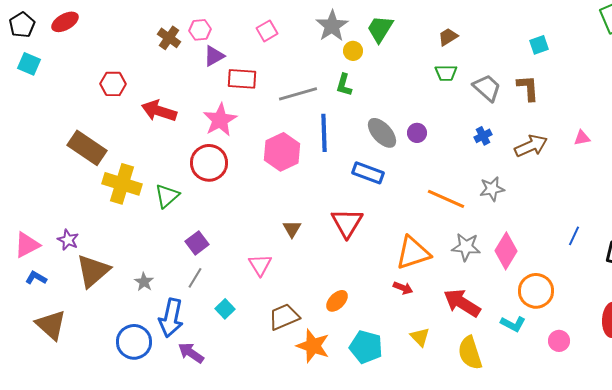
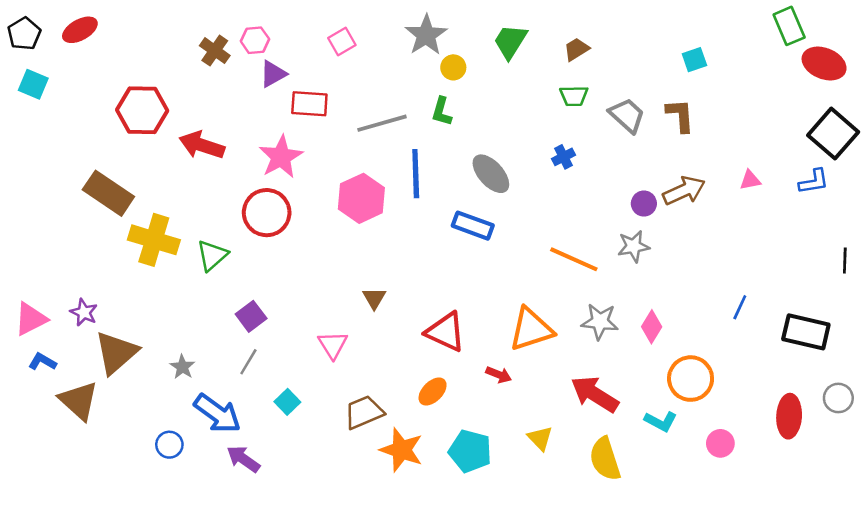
green trapezoid: (380, 29) -> (510, 41), moved
red hexagon: (113, 84) -> (142, 110), size x1.5
purple circle: (417, 133) -> (644, 204), moved
blue cross: (483, 136) -> (564, 157), moved
red triangle: (347, 223) -> (446, 332), moved, turned -36
pink diamond: (506, 251) -> (652, 327), size x0.7
red arrow: (403, 288) -> (499, 375), moved
blue arrow: (171, 318) -> (217, 414), turned -66
brown triangle: (51, 325) -> (79, 401), moved
blue circle: (134, 342) -> (169, 445), size x0.6

